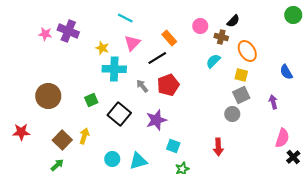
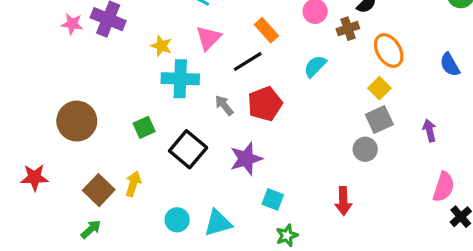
brown cross: (221, 37) -> (348, 29), turned -32
cyan semicircle: (213, 61) -> (315, 66), moved
blue semicircle: (286, 72) -> (450, 65), moved
yellow square: (241, 75) -> (379, 88), turned 32

